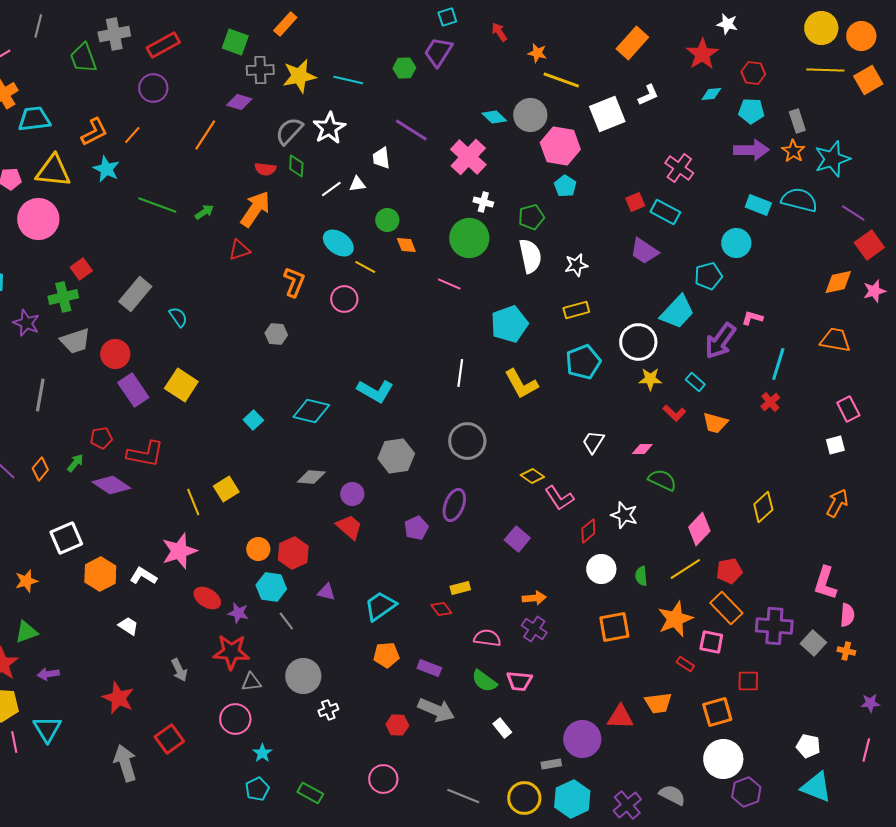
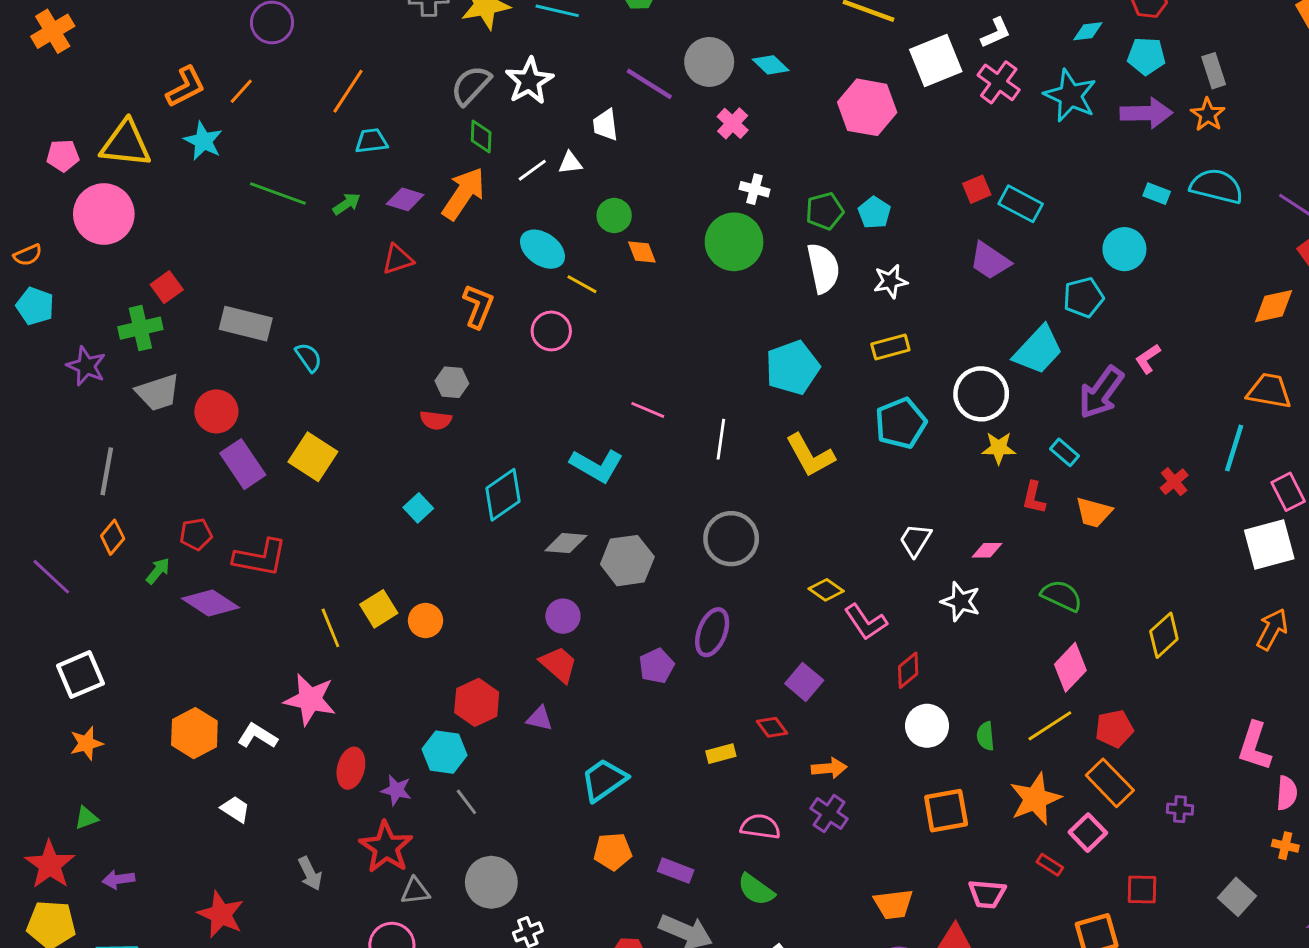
purple diamond: (239, 102) -> (405, 199), moved
gray circle: (530, 115) -> (709, 62), moved
cyan trapezoid: (34, 119) -> (371, 141), moved, size x0.7
pink cross: (468, 157) -> (733, 123), size x0.6
cyan star: (832, 159) -> (1070, 96), moved, turned -30
pink cross: (679, 168) -> (999, 82), moved
red semicircle: (265, 169) -> (436, 420), moved
cyan pentagon: (565, 186) -> (874, 213), moved
cyan rectangle: (758, 205) -> (1157, 194), size x0.7
orange arrow: (255, 209) -> (464, 194), moved
pink line: (449, 284) -> (648, 410), moved
gray rectangle: (135, 294) -> (246, 324), turned 64
pink L-shape: (752, 318) -> (1148, 359), turned -50
cyan line: (778, 364) -> (1234, 448), moved
cyan diamond: (311, 411) -> (503, 495), turned -48
red L-shape: (674, 413) -> (1034, 498), turned 60
white square: (835, 445) -> (1269, 544), size x1.8
orange diamond: (40, 469) -> (113, 537), moved
gray diamond: (311, 477) -> (566, 543), moved
green semicircle: (662, 480) -> (1062, 596), moved
white star: (624, 515) -> (961, 602), moved
white square: (66, 538) -> (80, 675), moved
orange circle: (258, 549) -> (426, 621), moved
pink star: (179, 551) -> (310, 699), turned 30
purple triangle: (326, 592) -> (540, 718), moved
red ellipse: (207, 598) -> (351, 768), turned 72
red diamond: (441, 609) -> (772, 727), moved
purple cross: (774, 626) -> (1180, 809), size x0.5
green triangle: (26, 632) -> (86, 818), size x0.7
pink square: (711, 642) -> (1088, 833), turned 35
gray square: (813, 643) -> (1237, 897), moved
red star: (231, 652) -> (386, 847), turned 30
pink trapezoid: (519, 681) -> (987, 894), moved
orange trapezoid: (658, 703) -> (893, 904), moved

